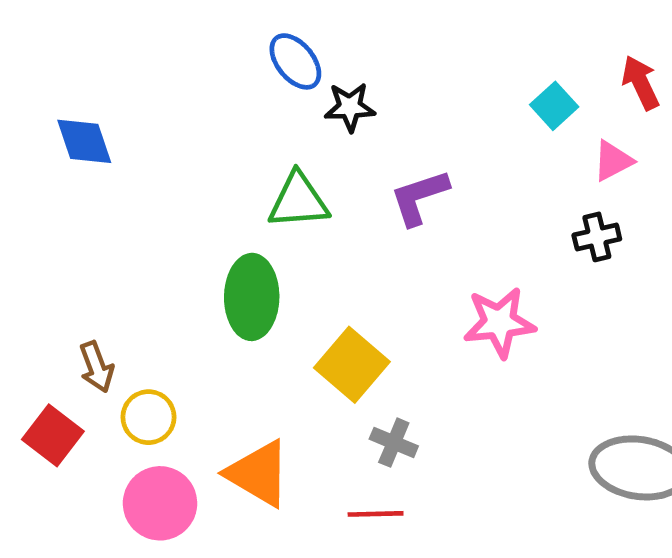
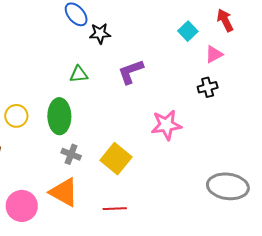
green triangle: (298, 201) -> (79, 74), size x0.7
yellow square: (352, 365) -> (116, 159), moved
yellow circle: (148, 417) -> (16, 116), moved
gray cross: (394, 443) -> (71, 154), moved

